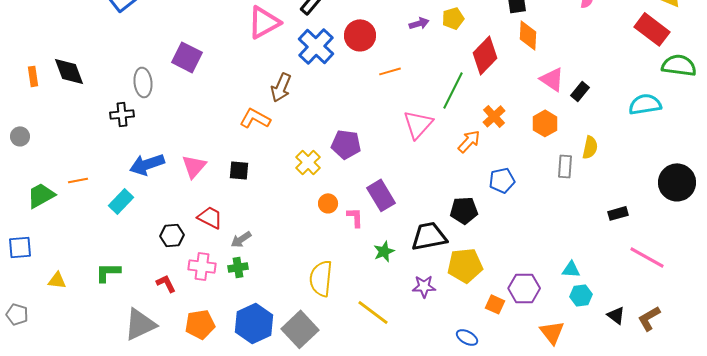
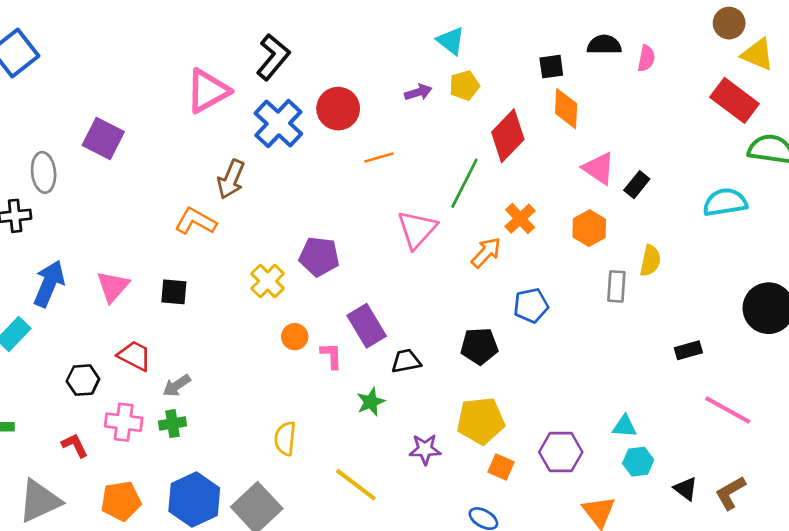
blue arrow: (147, 164) -> (49, 284), turned 132
black trapezoid: (429, 236) -> (406, 361), moved, size x0.6
yellow semicircle: (321, 278) -> (285, 438), size x0.7
orange square: (495, 304) -> (501, 467), moved

